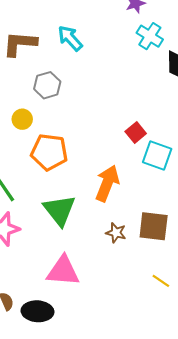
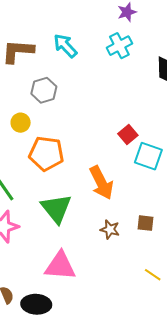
cyan cross: (150, 36) -> (119, 46), moved, turned 30
orange arrow: (107, 183) -> (101, 183), turned 132
brown square: (154, 226) -> (145, 223), size x0.6

